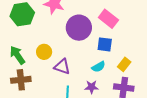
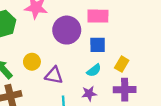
pink rectangle: (108, 19) -> (98, 16), turned -30

